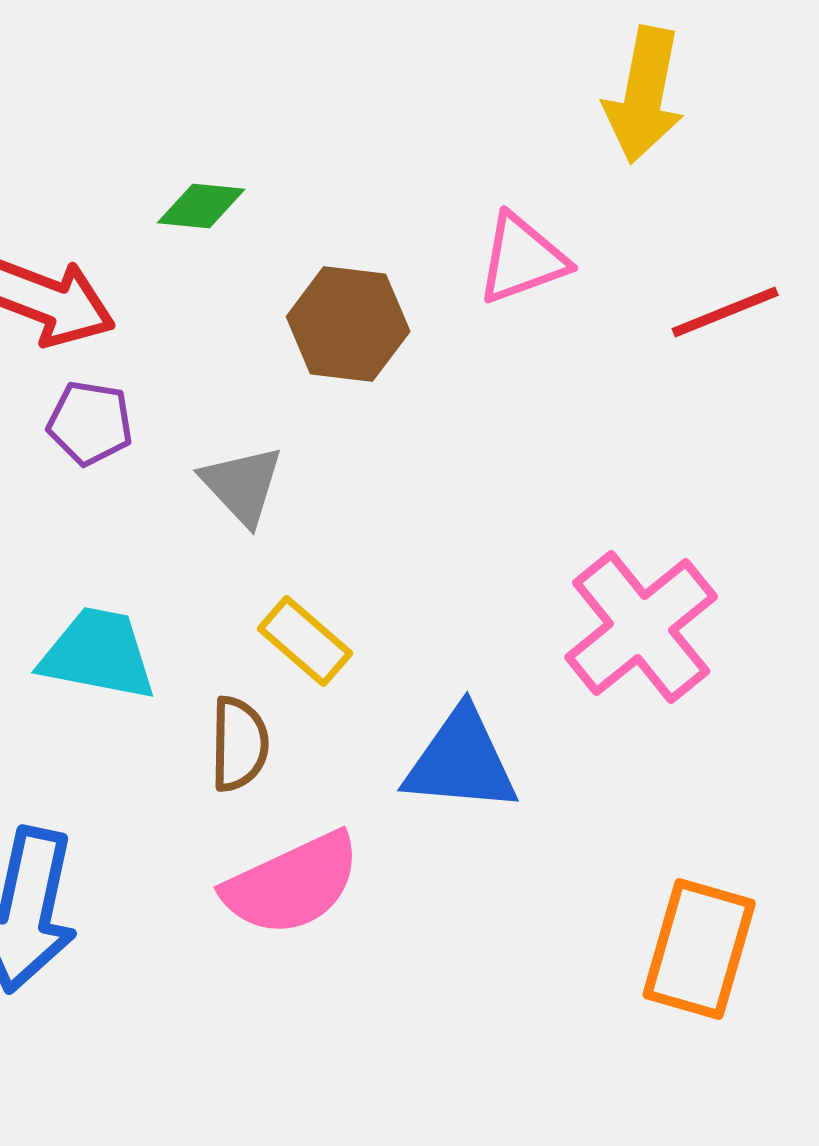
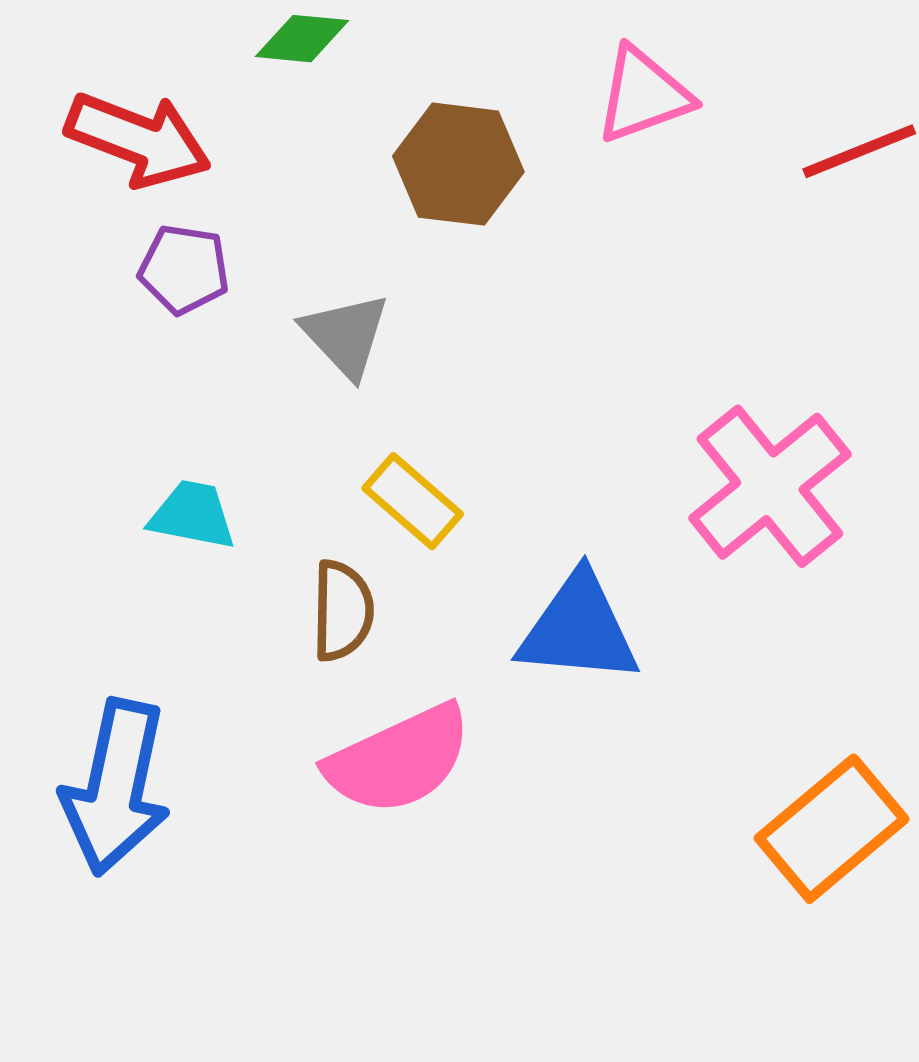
cyan trapezoid: (98, 654) -> (192, 515), size x0.7
orange rectangle: (699, 949) -> (832, 829), turned 34

